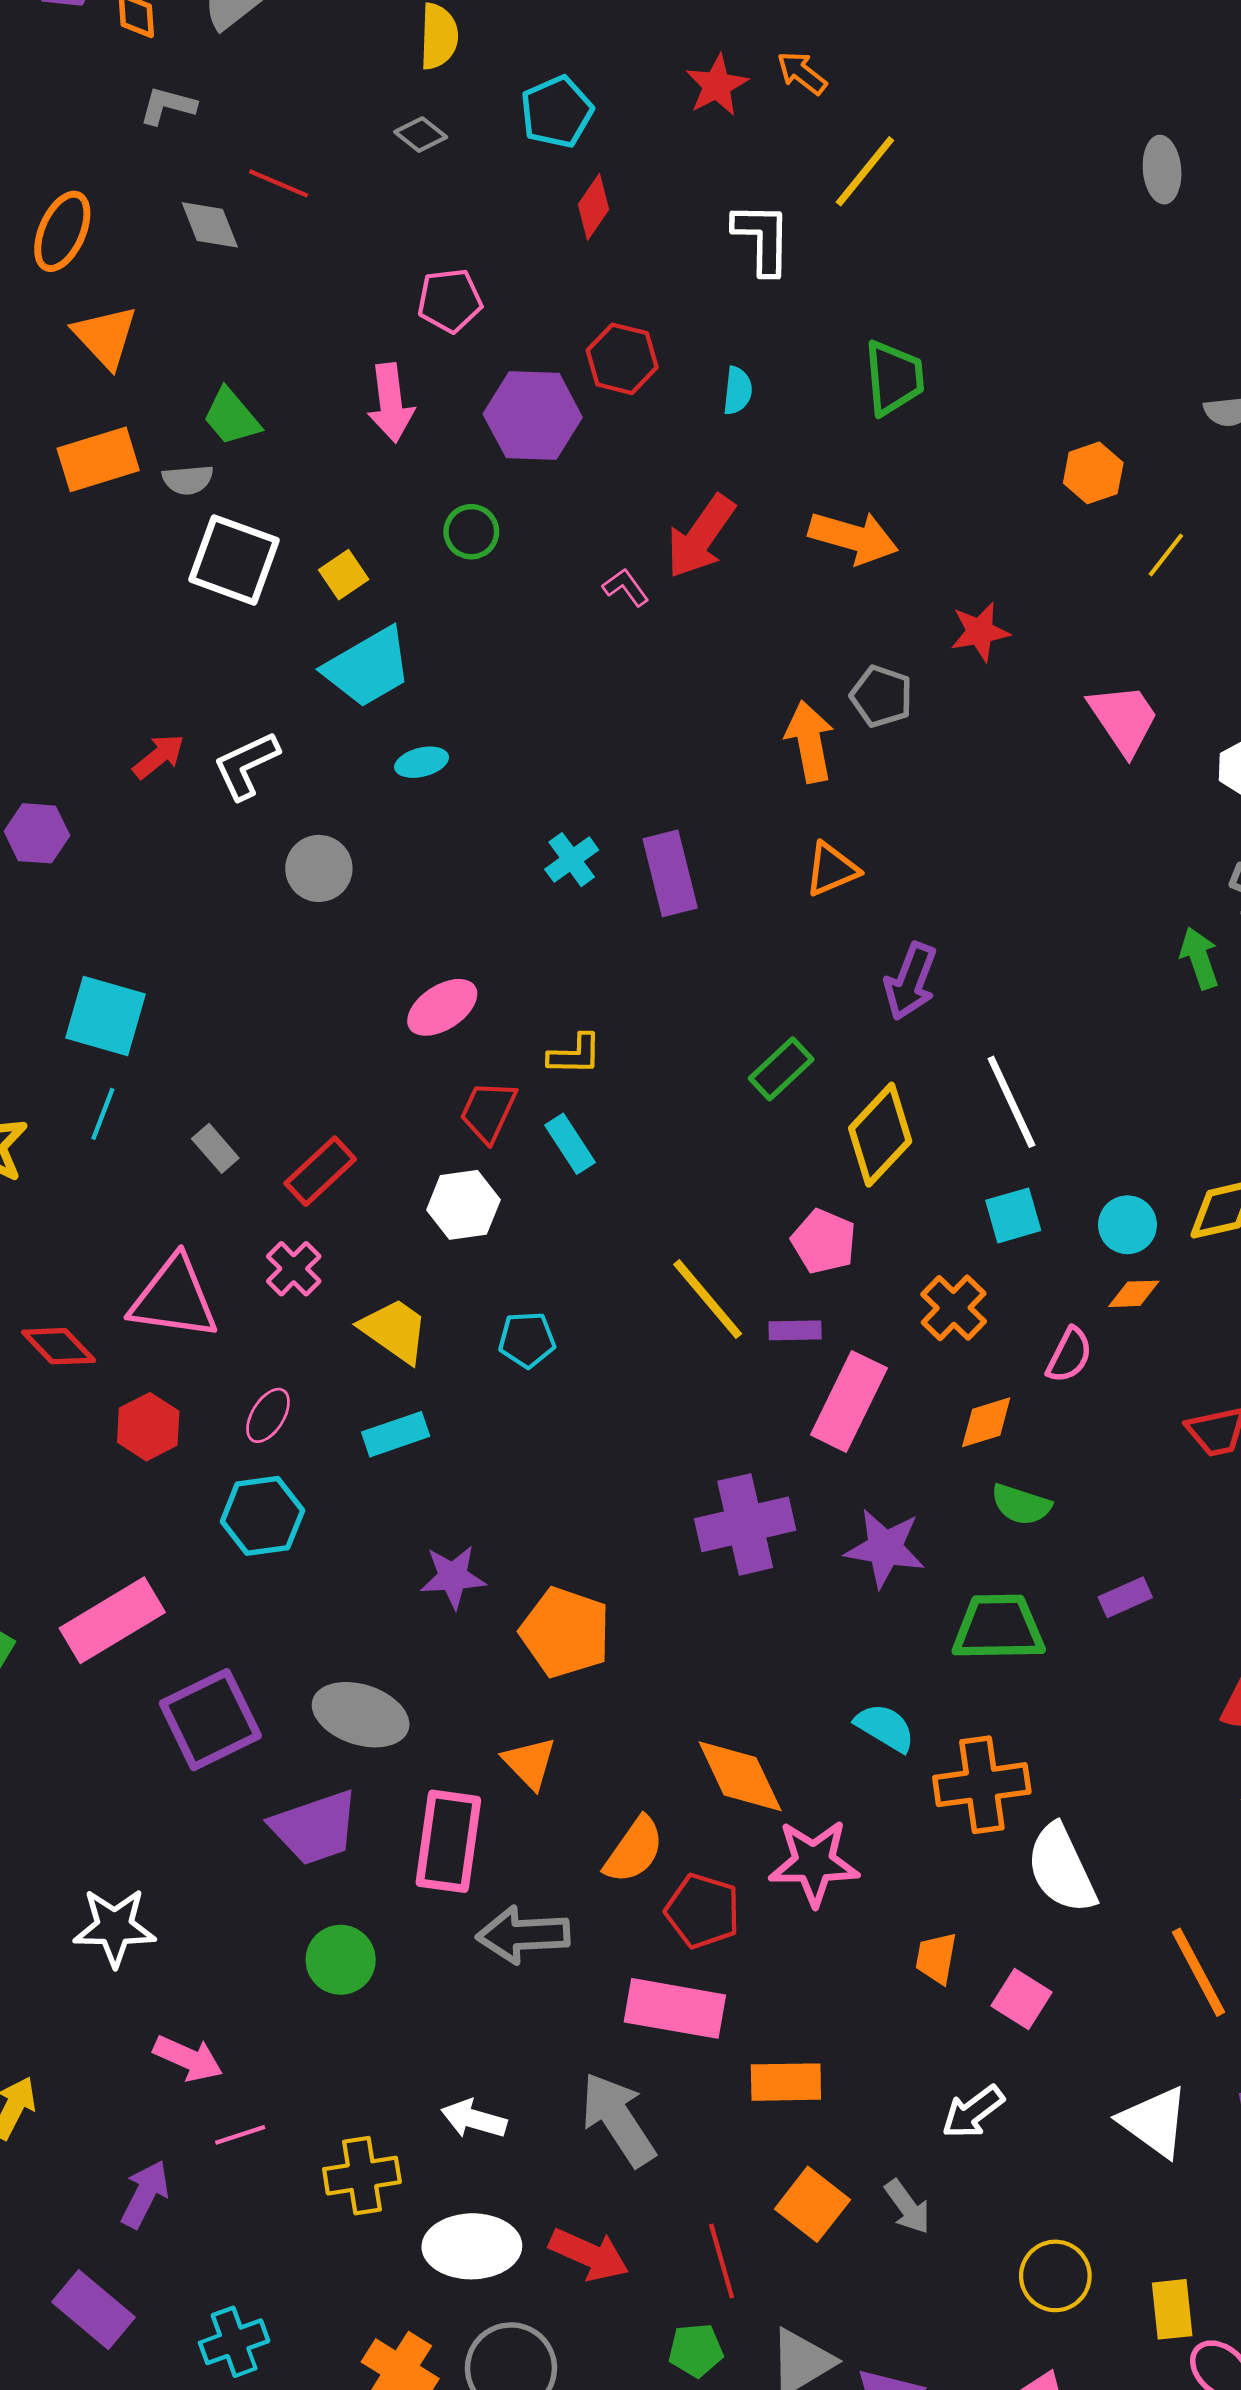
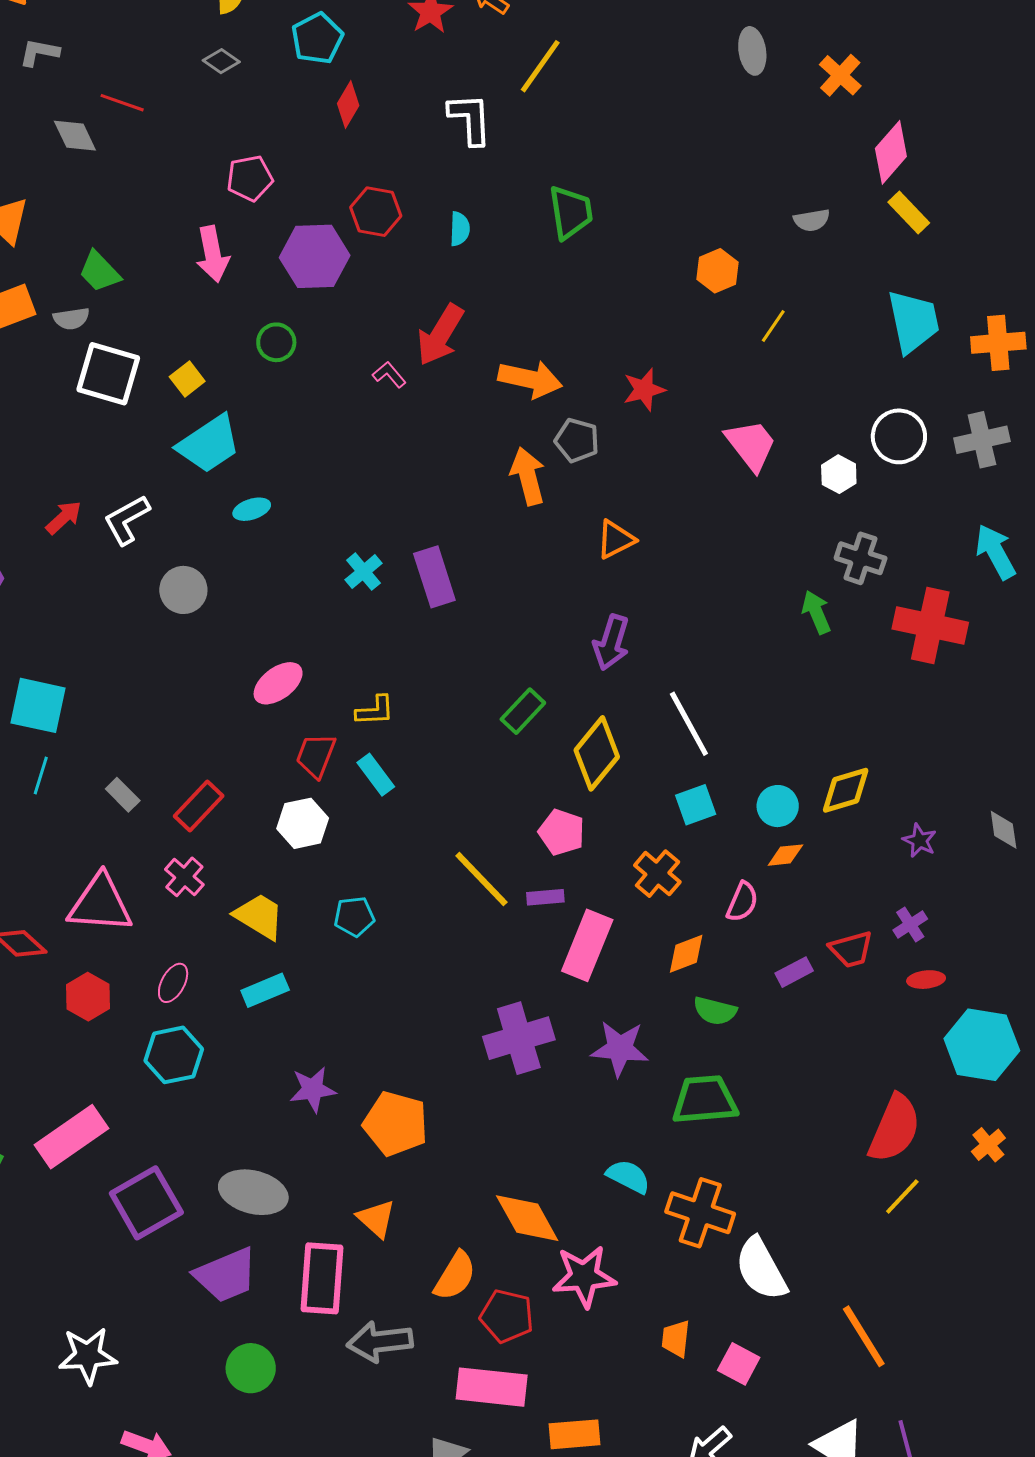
orange arrow: (853, 537) -> (530, 379), moved
orange triangle: (832, 869) -> (616, 539), moved
purple rectangle: (1125, 1597) -> (794, 972), moved
orange cross: (982, 1785) -> (700, 1213), turned 30

